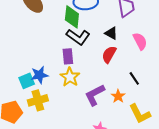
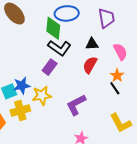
black triangle: (111, 33) -> (92, 44), turned -32
purple rectangle: (68, 56) -> (50, 67), turned 42
yellow star: (70, 77) -> (42, 95), moved, turned 30
orange star: (118, 96) -> (117, 75), moved

